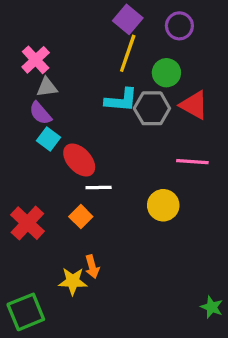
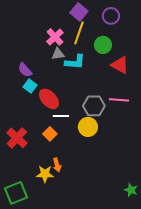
pink cross: (36, 60) -> (55, 37), moved
gray triangle: (47, 87) -> (58, 54), moved
gray hexagon: (152, 108) -> (94, 106), moved
yellow circle: (163, 205) -> (88, 127), moved

